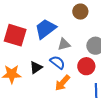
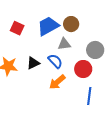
brown circle: (80, 12) -> (71, 24), moved
red square: (15, 35) -> (17, 28), size x0.6

